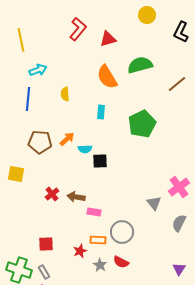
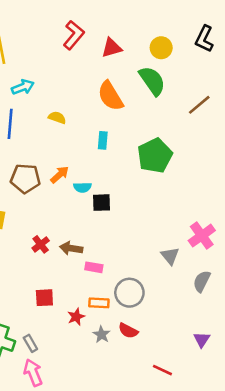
yellow circle: (147, 15) -> (161, 48), moved
green semicircle: (140, 65) -> (152, 81), turned 70
yellow semicircle: (65, 94) -> (57, 118), turned 112
red square: (46, 244) -> (44, 298), moved

